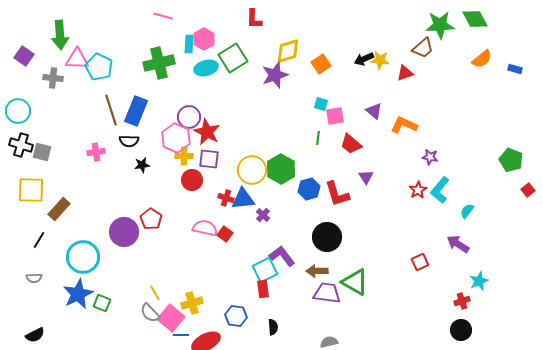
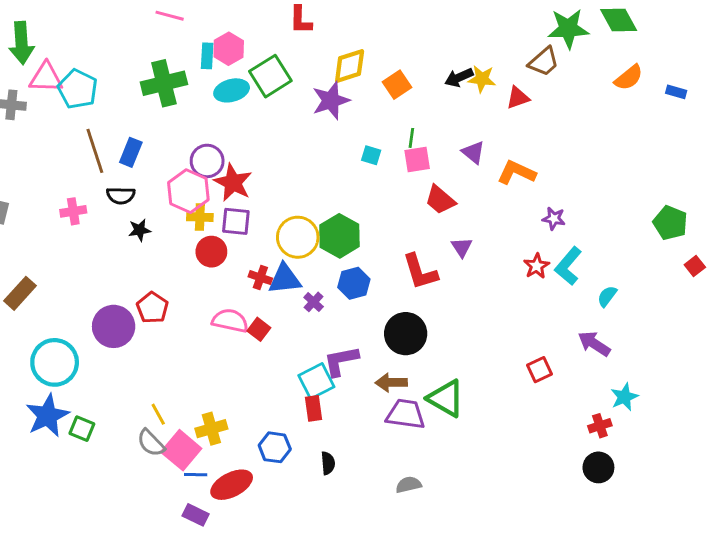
cyan square: (321, 104) -> (371, 155), moved
blue rectangle: (136, 111) -> (131, 152), size x0.7
green line: (318, 138) -> (411, 138), moved
blue hexagon: (309, 189) -> (354, 283), moved
purple L-shape: (282, 256) -> (341, 361), turned -64

